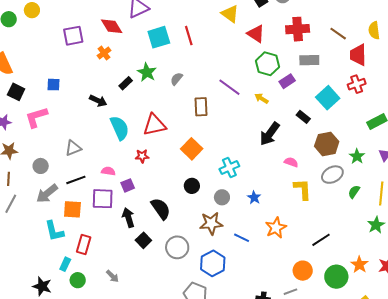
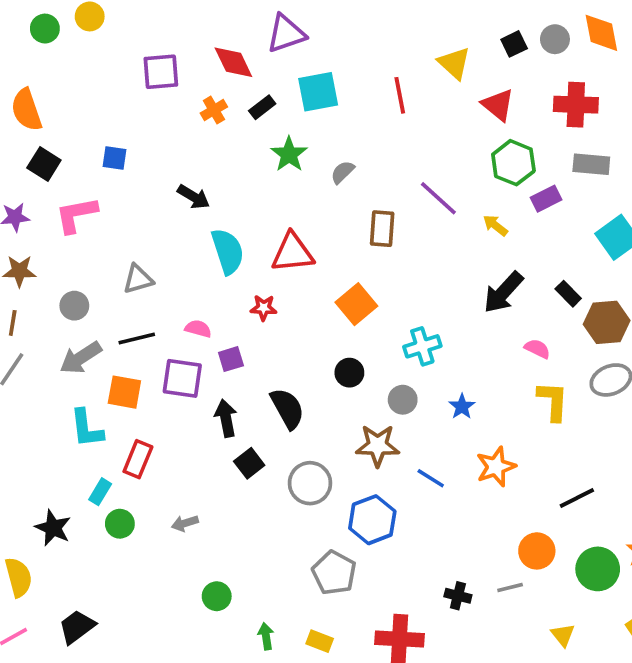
red line: (189, 36) -> (400, 95), moved
black rectangle: (126, 83) -> (262, 107), moved
black rectangle: (303, 117) -> (568, 294), moved
gray arrow: (112, 276) -> (185, 523), turned 112

